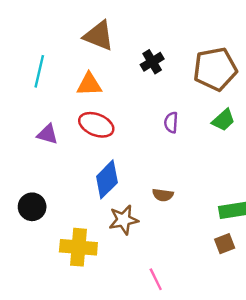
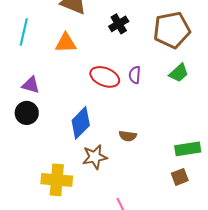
red ellipse: (96, 125) -> (105, 77), moved
black circle: (32, 207) -> (27, 113), moved

